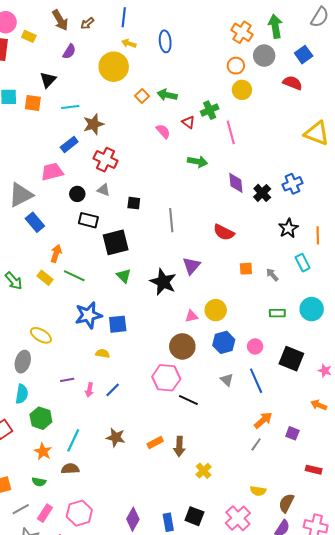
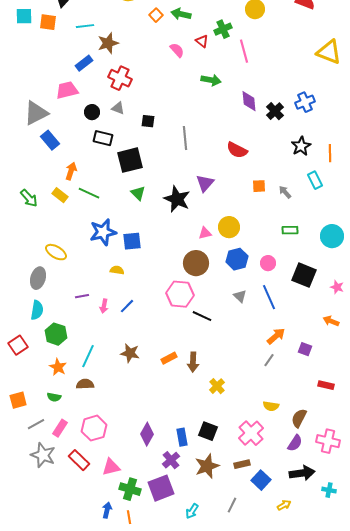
cyan circle: (312, 309) -> (332, 236), moved

